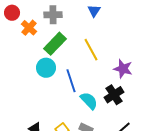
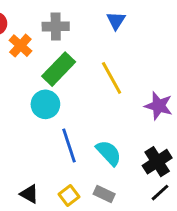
blue line: (71, 81) -> (69, 146), moved
black cross: (114, 95) -> (157, 162), moved

